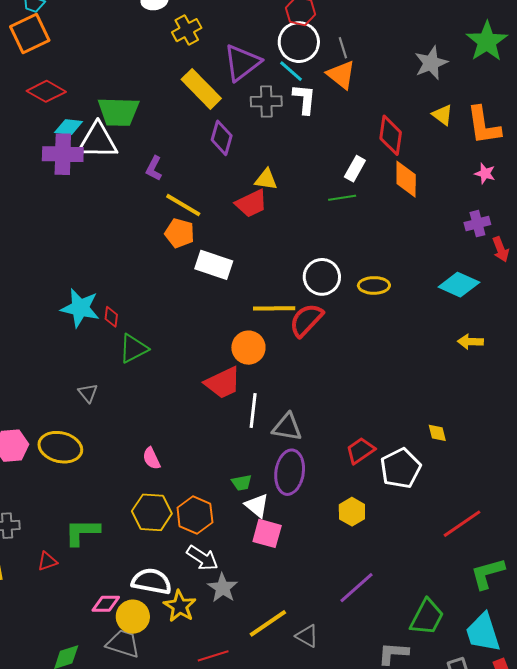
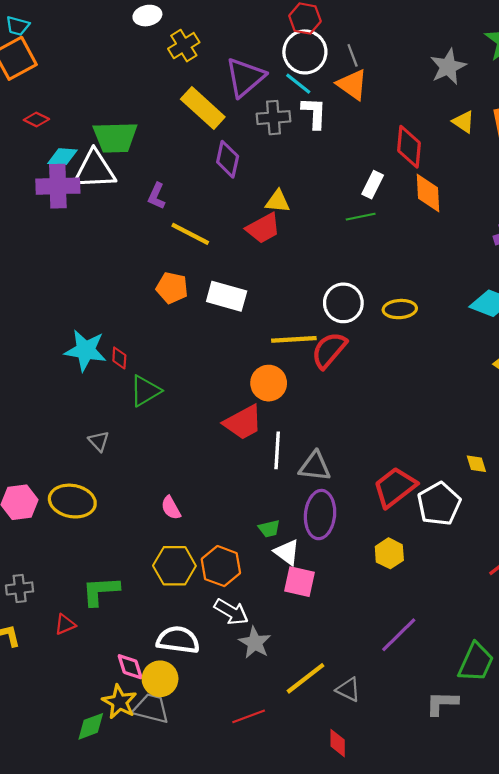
red diamond: (46, 91) -> (36, 120), size x0.6
orange pentagon: (179, 233) -> (172, 288), moved
red trapezoid: (360, 451) -> (395, 487), size x1.4
pink diamond: (106, 604) -> (130, 667), turned 76
yellow star: (180, 606) -> (119, 702), moved

